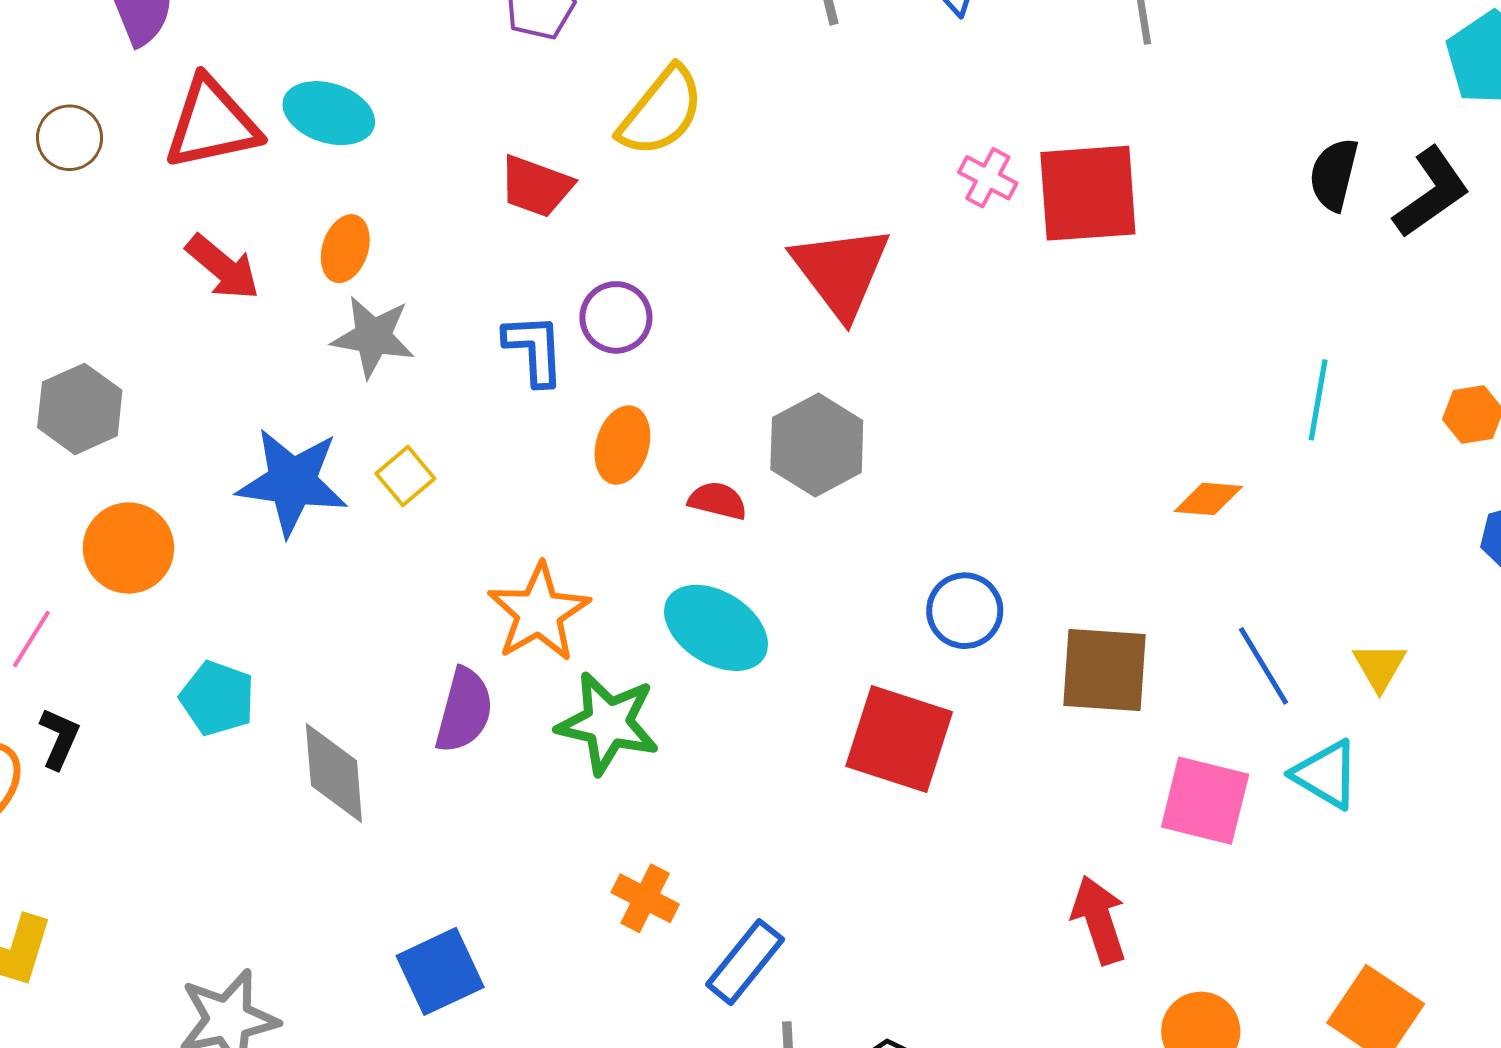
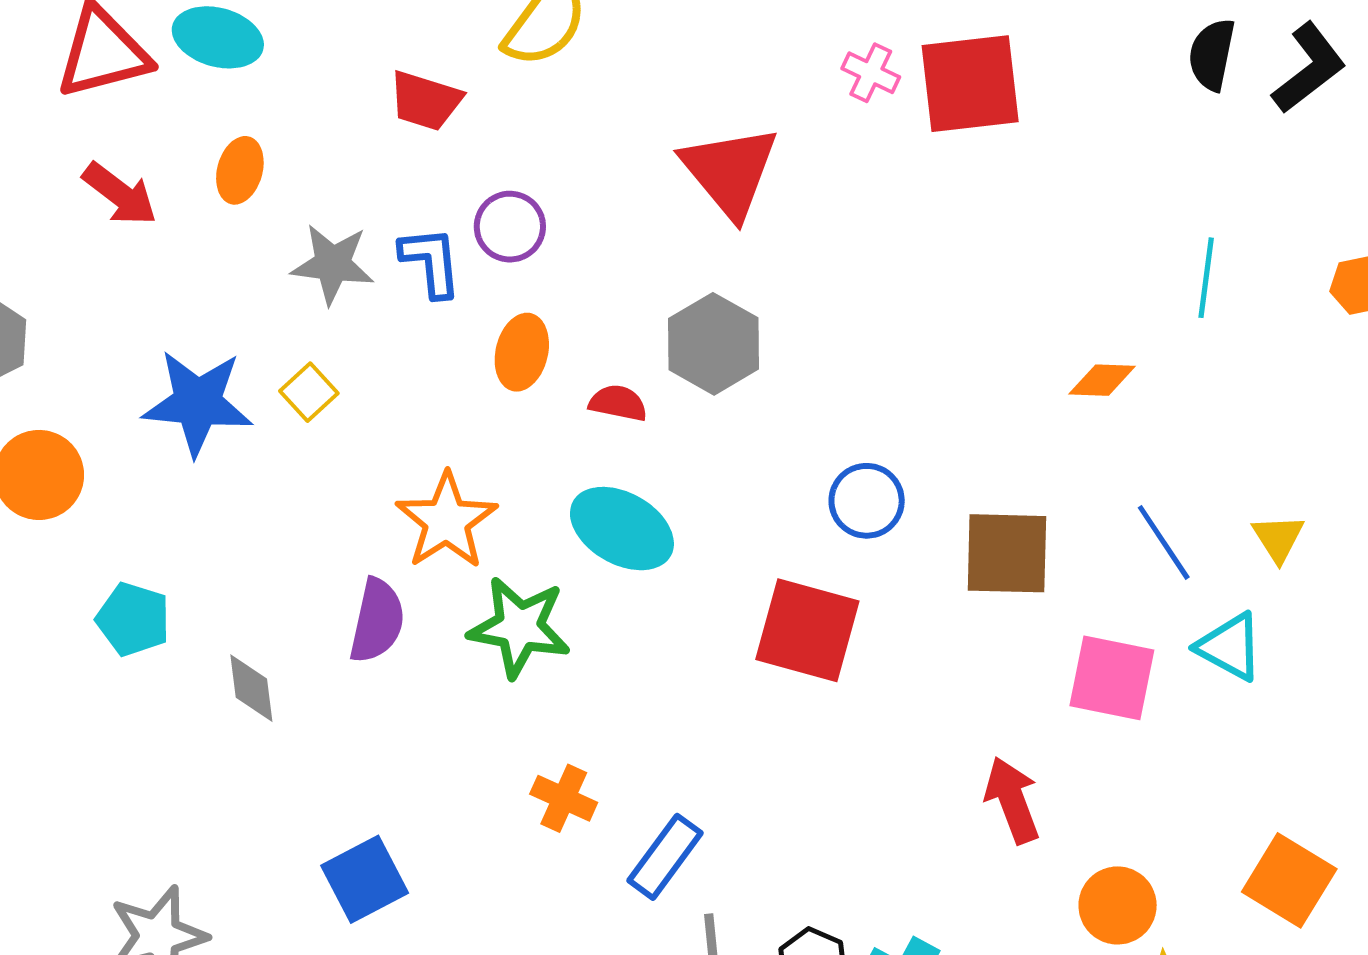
gray star: (373, 337) -> (333, 264), moved
gray diamond: (334, 773) -> (251, 688), size x0.7

